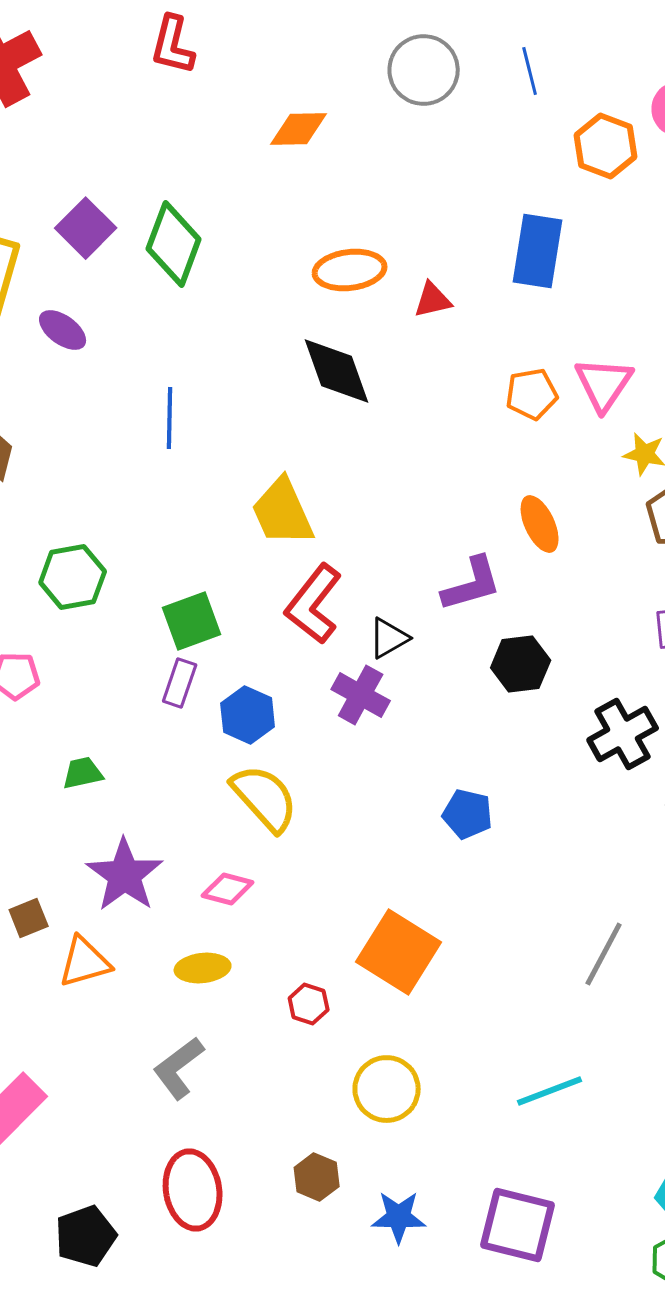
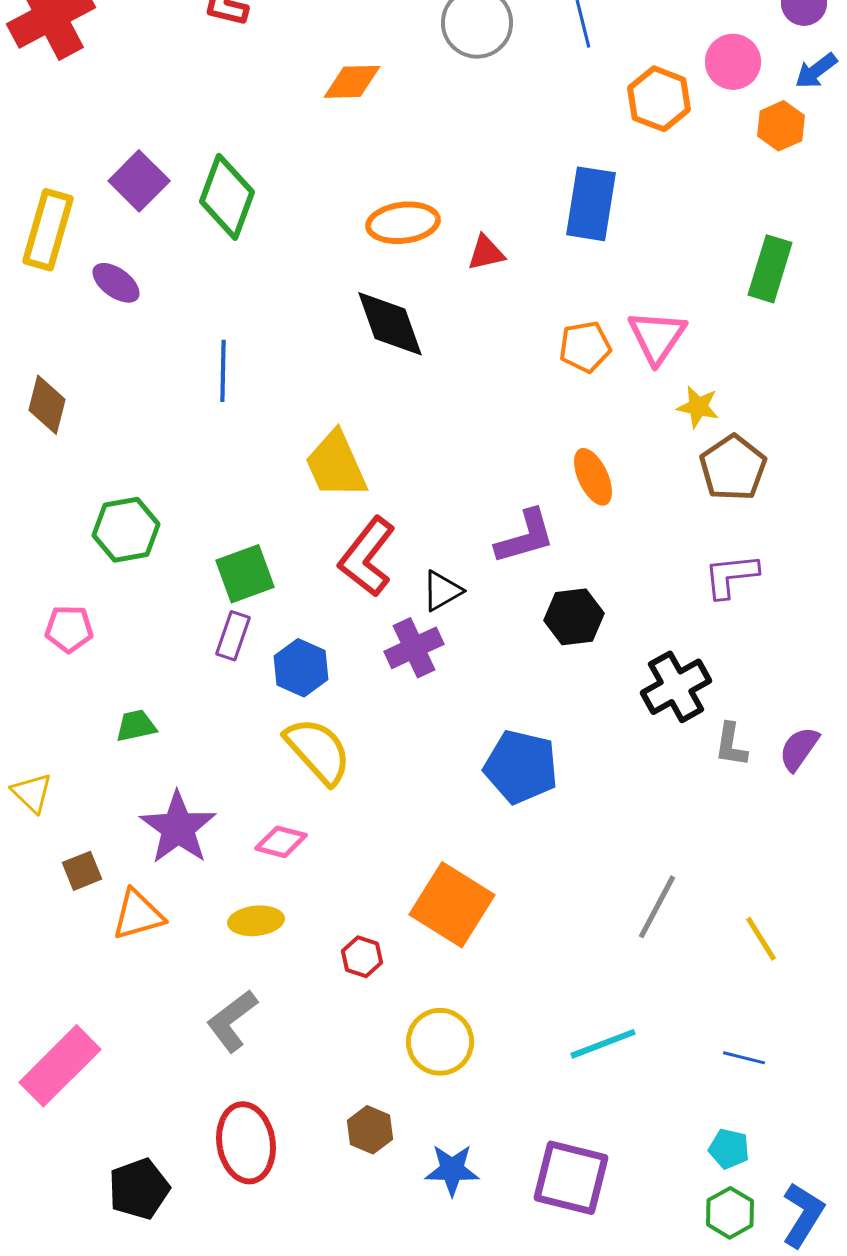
purple cross: (361, 695) -> (414, 648), turned 36
blue pentagon: (468, 814) -> (521, 767), size x1.5

